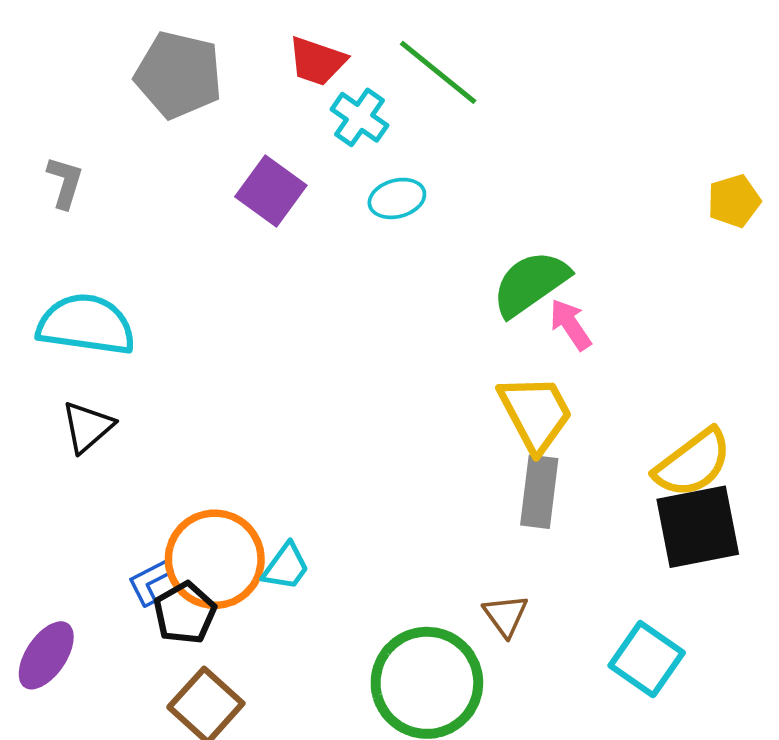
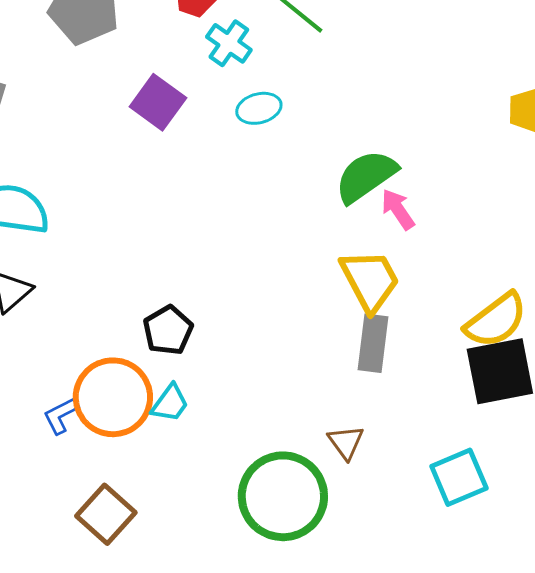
black pentagon: (185, 613) -> (168, 330), moved
cyan square: (647, 659) -> (459, 477), turned 32

